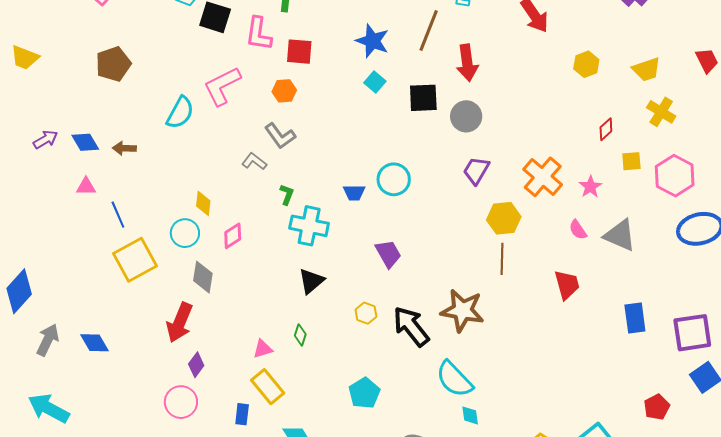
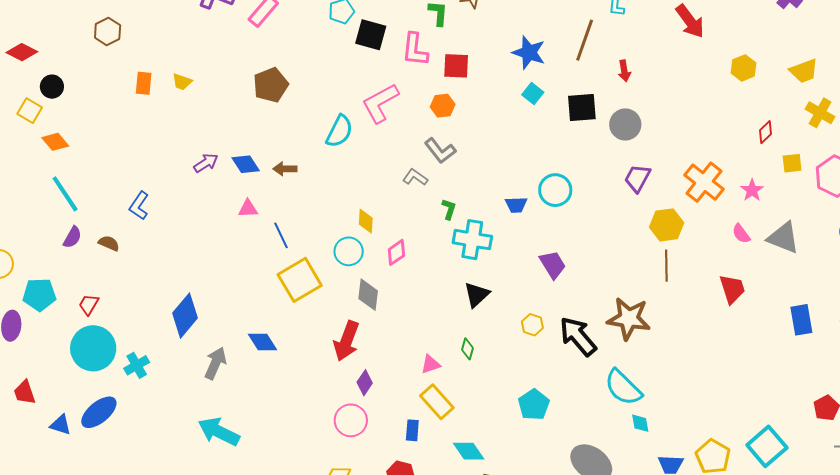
yellow trapezoid: (25, 57) -> (182, 82), size x0.7
red arrow: (467, 63) -> (624, 71), size x0.6
blue diamond: (95, 343) -> (262, 342), moved

